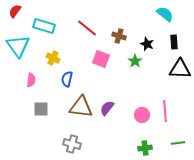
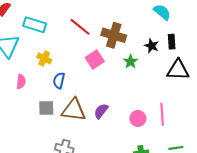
brown cross: (119, 36) -> (114, 35), size x1.6
black star: (147, 44) -> (152, 46), moved
pink square: (101, 59) -> (95, 59), turned 36
gray square: (41, 109) -> (46, 108), moved

